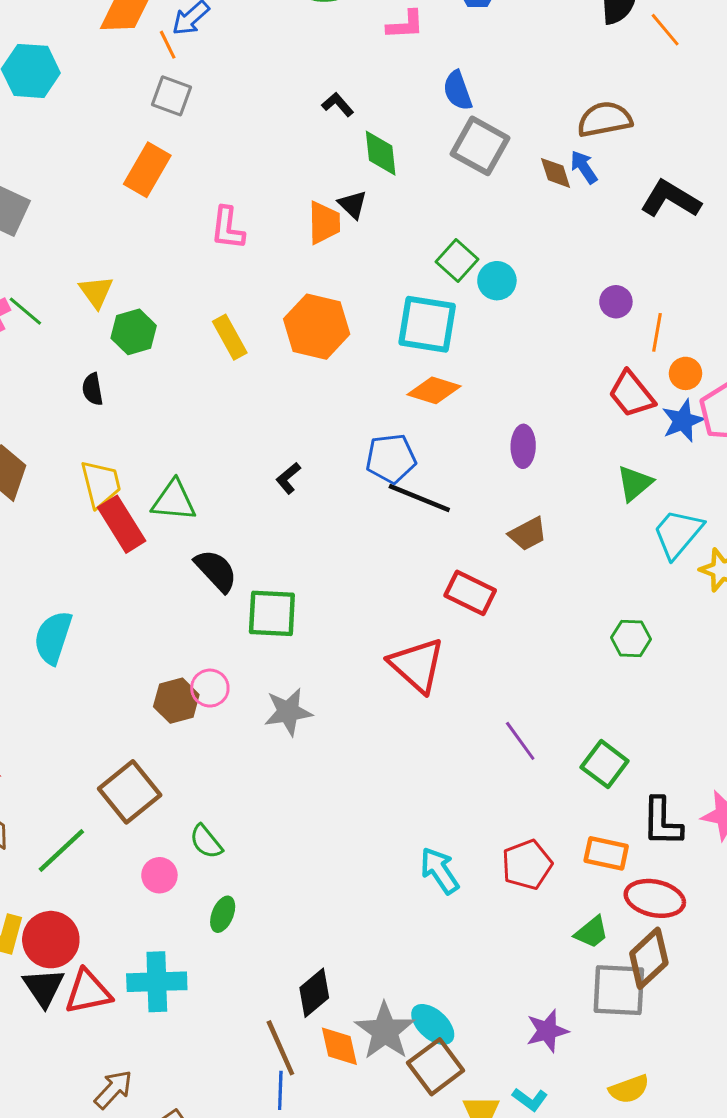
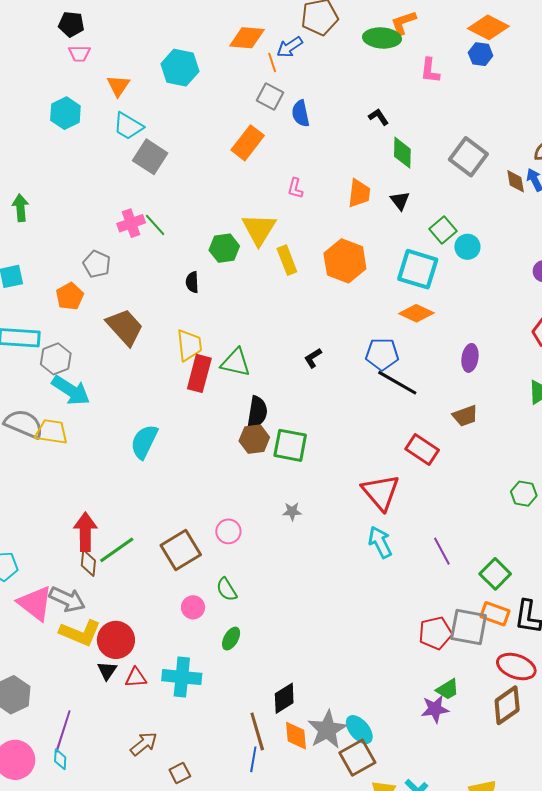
pink L-shape: (405, 25) -> (430, 71), turned 92
blue semicircle: (458, 91) -> (301, 113), moved
black triangle: (353, 205) -> (400, 201), moved
pink L-shape: (228, 228) -> (295, 188), size x0.7
yellow triangle: (96, 292) -> (259, 229), moved, size x1.5
red rectangle: (122, 524) -> (199, 373), turned 39
black semicircle: (216, 571) -> (257, 412), turned 44
pink circle: (210, 688) -> (228, 531), moved
brown hexagon: (176, 701) -> (254, 439), moved
gray star: (288, 712) -> (292, 511), size x0.6
green line: (61, 851) -> (117, 550), moved
orange rectangle: (606, 853) -> (495, 614), moved
cyan arrow: (440, 871) -> (380, 542), moved
green trapezoid: (592, 932) -> (448, 689), moved
black triangle: (44, 987) -> (107, 671), size x0.7
gray square: (619, 990) -> (469, 627), moved
red triangle: (88, 992) -> (136, 678), size x0.7
purple star: (547, 1031) -> (435, 709), moved

